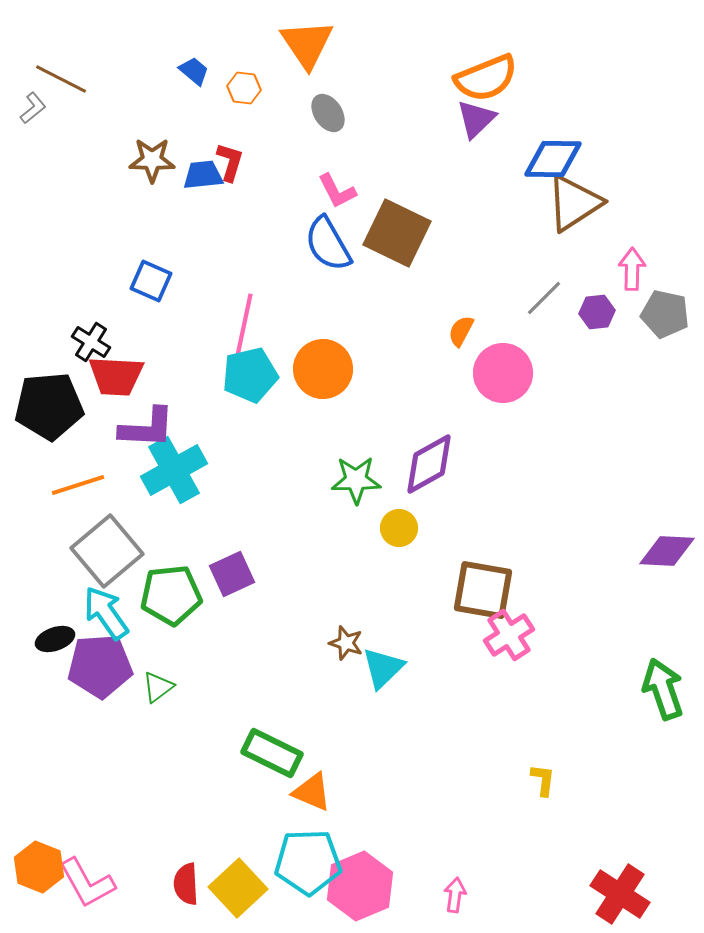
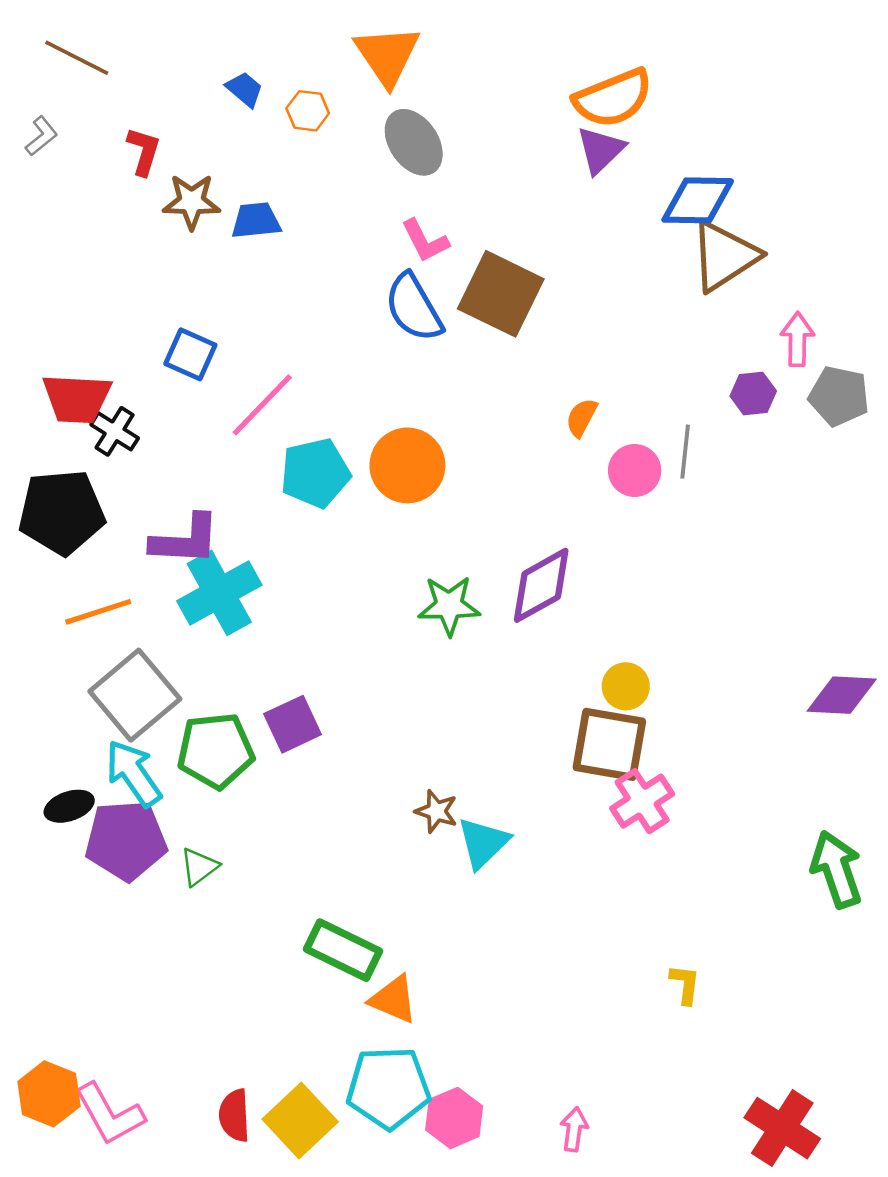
brown line: (61, 79) -> (77, 58), moved
gray ellipse: (328, 113) -> (414, 142), size x1.4
red L-shape: (230, 162) -> (144, 151), moved
gray line: (544, 298) -> (685, 452), moved, turned -39
pink line: (244, 325) -> (262, 405), moved, turned 32
pink circle: (503, 373) -> (635, 470), size x0.7
red trapezoid: (116, 376) -> (77, 399), moved
yellow circle: (399, 528) -> (626, 686), moved
pink hexagon: (360, 886) -> (454, 1118), size x0.7

